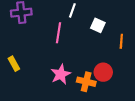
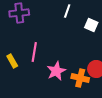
pink line: (59, 33) -> (34, 52), moved

